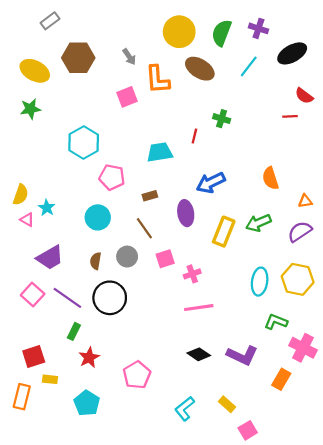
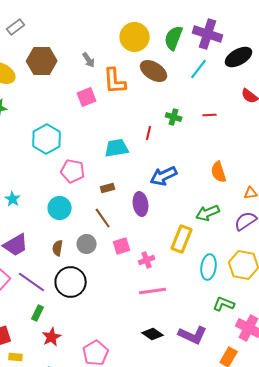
purple cross: (258, 28) -> (208, 34), size x1.6
red line: (290, 116) -> (210, 115), moved
yellow rectangle: (224, 232) -> (182, 239), moved

